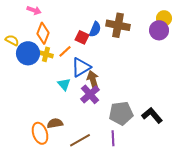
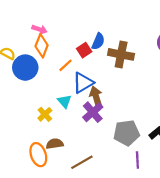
pink arrow: (34, 10) -> (39, 29), moved
brown cross: (118, 25) -> (121, 54), moved
red square: (82, 37) -> (84, 50), turned 32
yellow cross: (46, 54) -> (45, 114), moved, turned 32
purple line: (113, 138) -> (137, 160), moved

